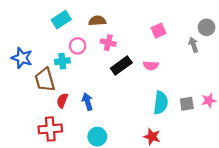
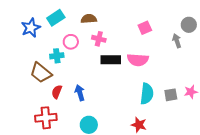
blue star: (22, 58) -> (31, 28), moved, turned 30
black rectangle: (121, 66) -> (111, 60), turned 36
pink semicircle: (151, 66) -> (138, 60), size x1.5
brown trapezoid: (45, 80) -> (41, 73), turned -35

